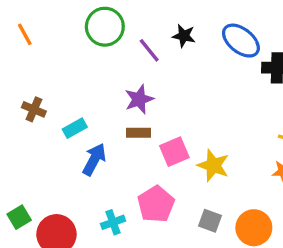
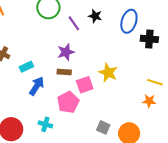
blue ellipse: (241, 41) -> (129, 21), turned 65
yellow star: (213, 165) -> (108, 73), moved
pink pentagon: (156, 204) -> (68, 102), moved
cyan cross: (113, 222) -> (45, 124), turned 32

